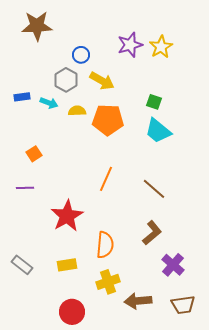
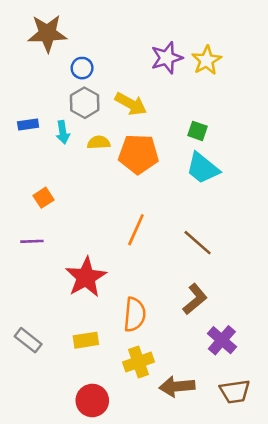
blue circle: (81, 55) -> (82, 68), moved
cyan arrow: (49, 103) -> (63, 132), turned 60

